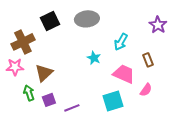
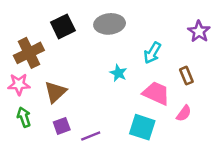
green arrow: (29, 93) -> (24, 117), moved
cyan square: (113, 101) -> (142, 127), turned 35

